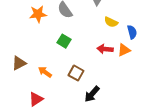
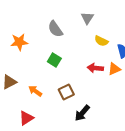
orange star: (38, 14) -> (19, 42), moved
brown square: (76, 73) -> (66, 92), turned 35

